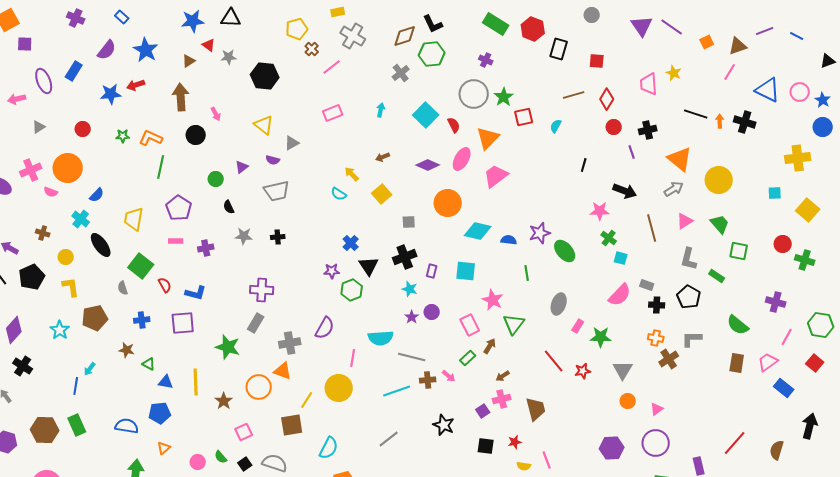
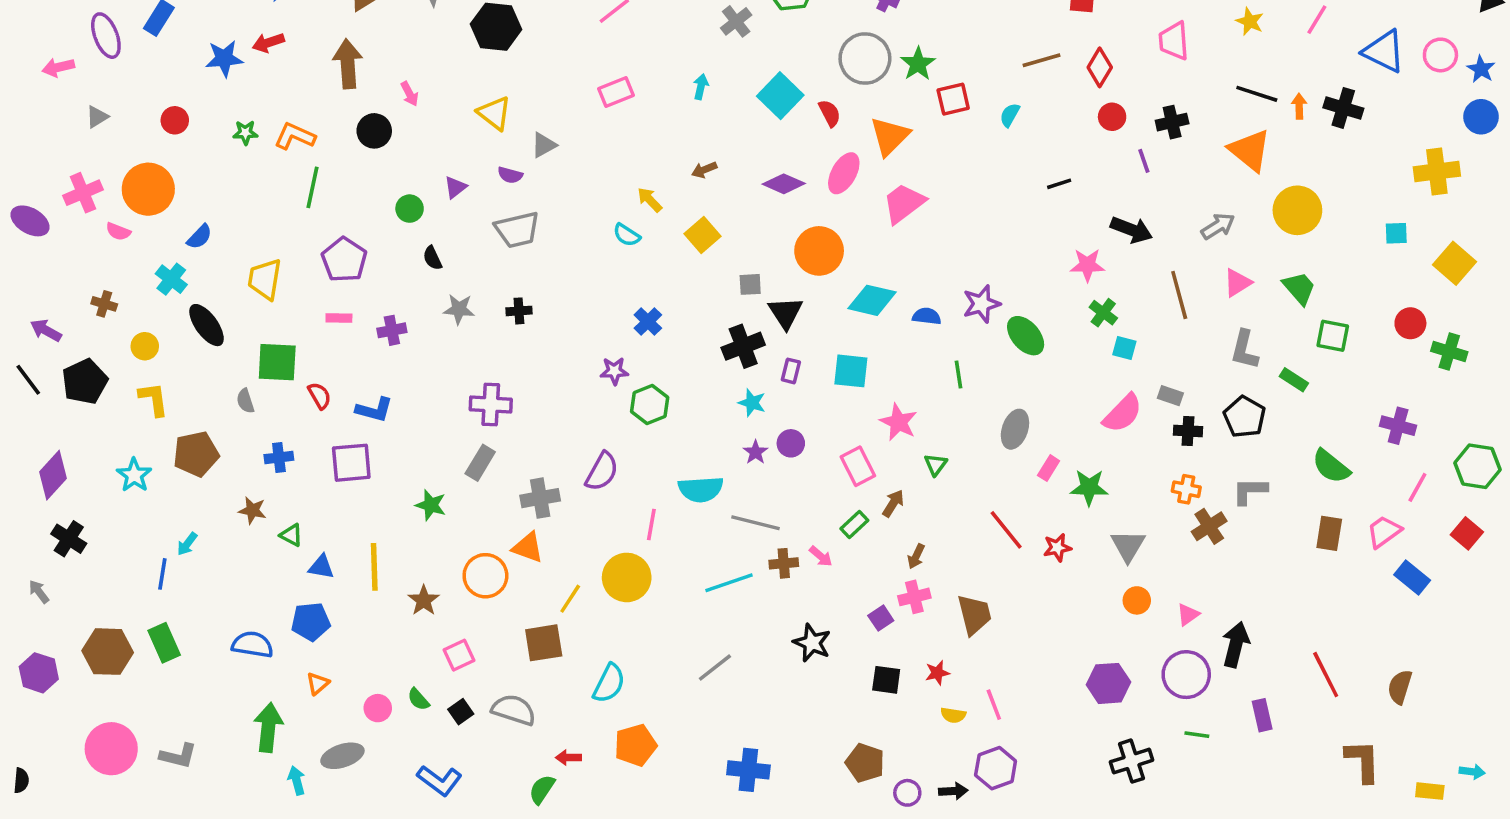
yellow star: (674, 73) -> (1250, 21), moved
orange triangle: (680, 159) -> (1250, 150), moved
black line: (584, 165) -> (1059, 184), turned 56
green square: (141, 266) -> (277, 362), turned -35
black triangle: (369, 266) -> (786, 313), moved
green triangle: (514, 324) -> (936, 465), size x0.6
green star: (228, 347) -> (431, 505), size x0.7
brown arrow: (503, 376) -> (916, 556), turned -32
black arrow: (810, 426) -> (1236, 645), moved
red line: (735, 443) -> (1326, 675), turned -68

